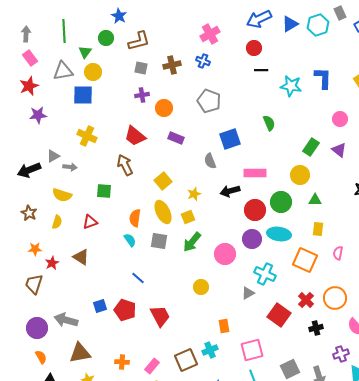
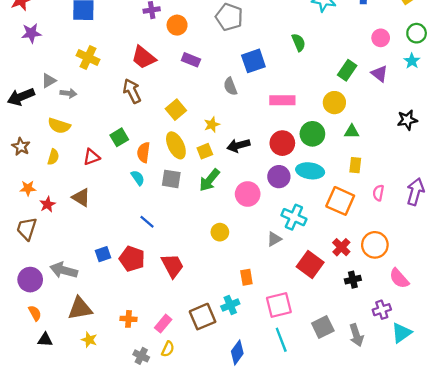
green square: (104, 191) -> (119, 137), moved, turned -35
black arrow: (230, 191) -> (238, 145), moved

